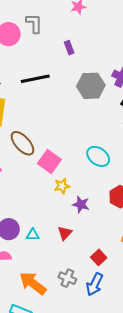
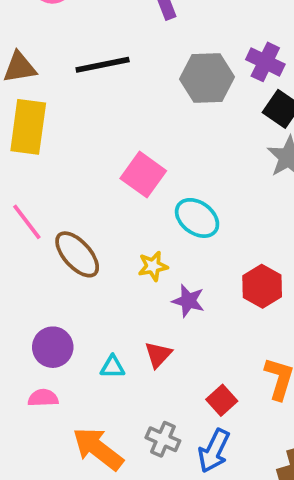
brown ellipse: (22, 143) -> (77, 254), moved
cyan ellipse: (98, 156) -> (197, 218), moved
pink square: (49, 162) -> (143, 175), moved
cyan triangle: (33, 235) -> (113, 367), moved

